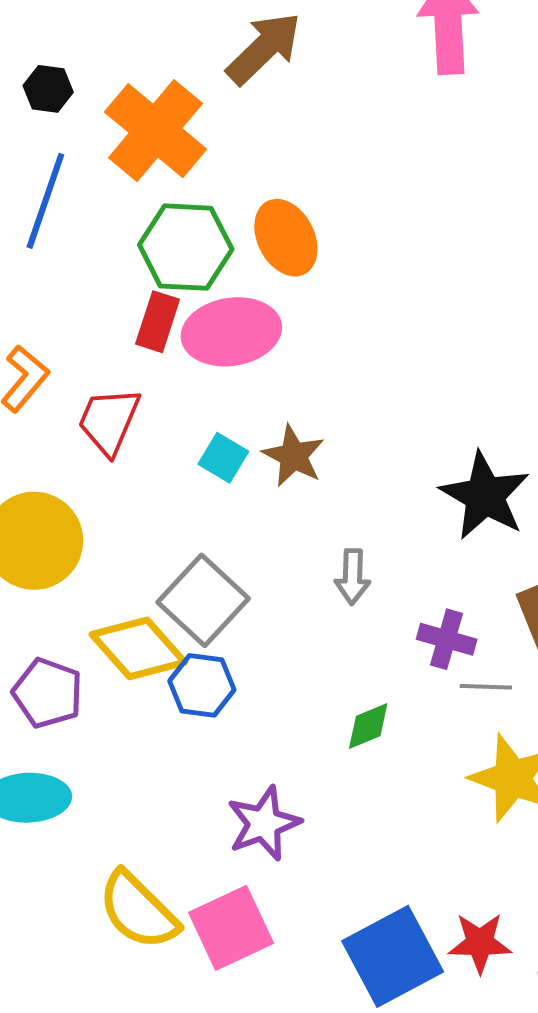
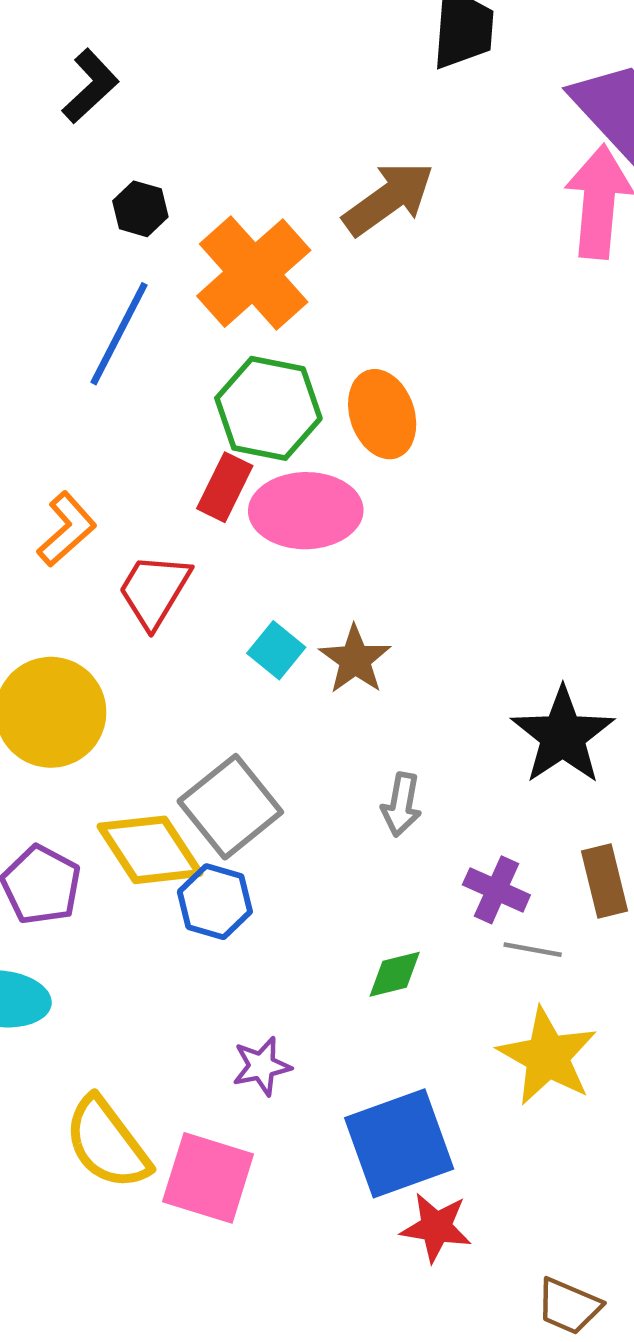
purple star: (264, 823) -> (262, 1066), size x0.7
pink square: (231, 928) -> (208, 1178), turned 34
red star: (480, 943) -> (436, 1227), moved
blue square: (393, 956) -> (399, 1143), moved

